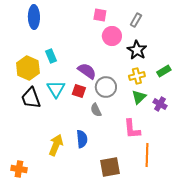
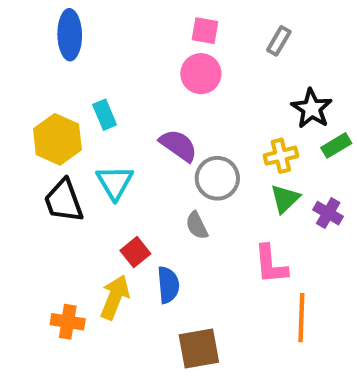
pink circle: (112, 36) -> (201, 74), moved
black star: (137, 50) -> (312, 109), moved
red square: (79, 91) -> (135, 252), moved, turned 32
brown square: (110, 167) -> (199, 348), moved
orange cross: (19, 169) -> (68, 322), moved

